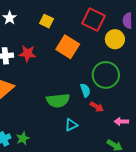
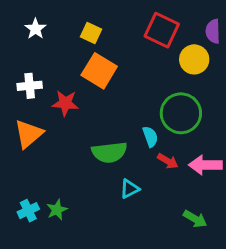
orange square: (68, 47) -> (99, 71), moved
red star: (27, 53) -> (65, 103), moved
pink arrow: (121, 121) -> (205, 165), moved, size x1.5

